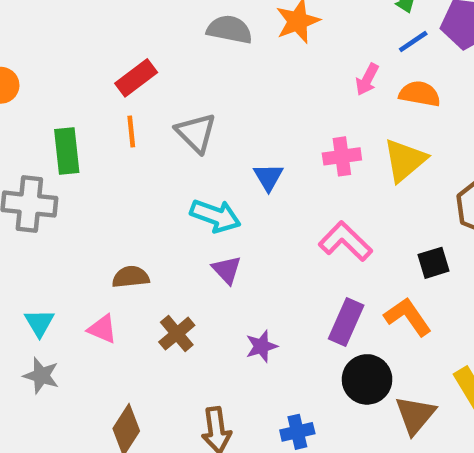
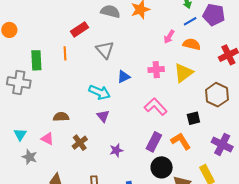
red rectangle: (136, 78) -> (79, 29), moved
gray triangle: (196, 133) -> (105, 50), moved
blue triangle: (268, 177) -> (124, 77), turned 32
gray star: (41, 376) -> (30, 157), moved

